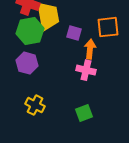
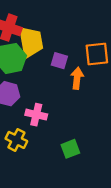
pink cross: (86, 70) -> (36, 115), moved

